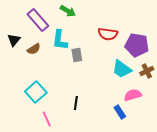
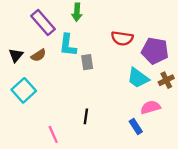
green arrow: (68, 11) -> (77, 12), turned 63
black triangle: (14, 40) -> (16, 55), moved
cyan square: (36, 92) -> (24, 90), moved

